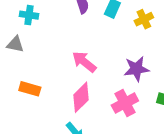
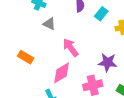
gray triangle: (15, 44) -> (49, 24), moved

